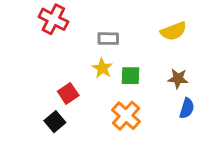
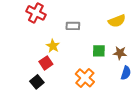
yellow star: (102, 68) -> (53, 46), moved
green square: (130, 76) -> (99, 51), moved

